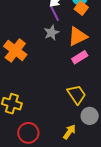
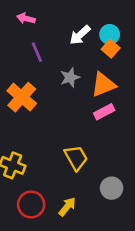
purple line: (55, 13) -> (37, 52), moved
yellow trapezoid: (77, 94) -> (76, 158), moved
yellow arrow: (69, 132) -> (67, 207), moved

